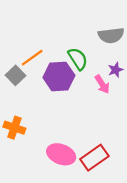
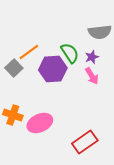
purple star: (116, 70) -> (92, 57), moved
pink ellipse: (61, 154) -> (40, 123), moved, turned -45

